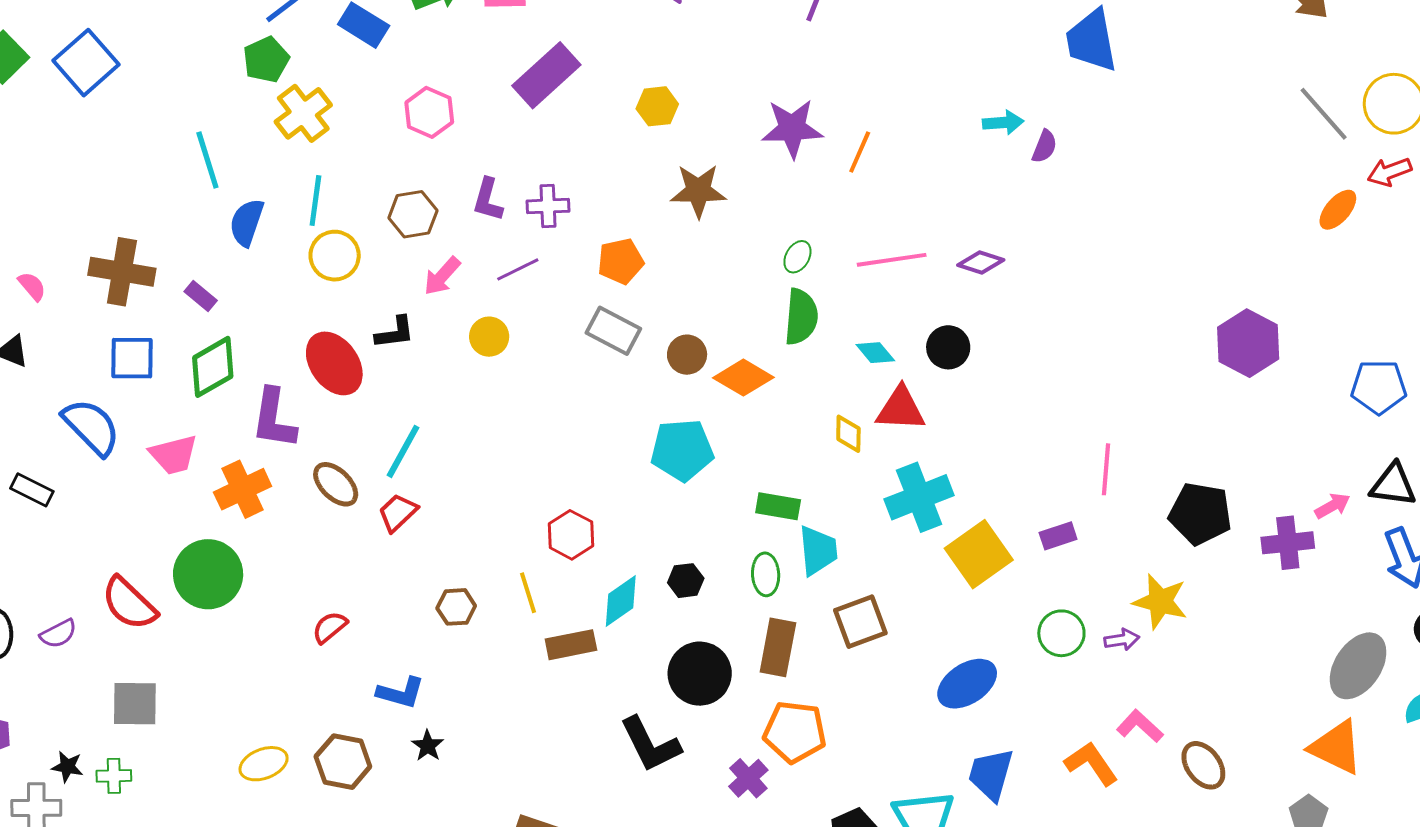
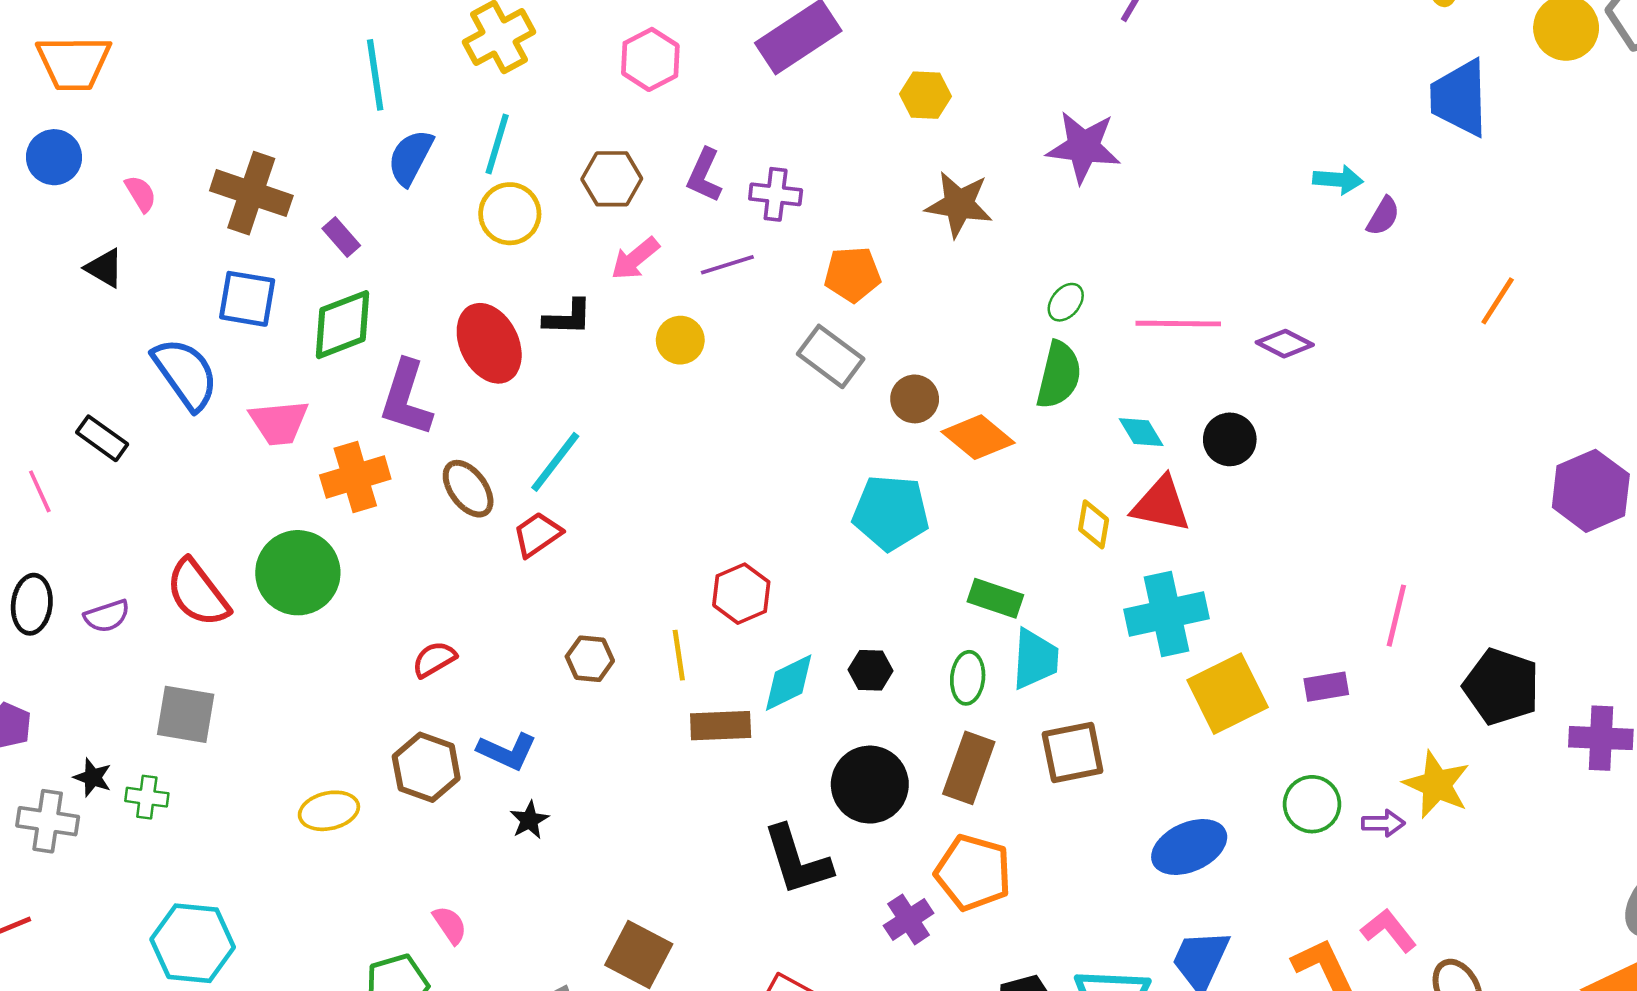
orange line: (860, 152) -> (1498, 301), moved
brown hexagon: (343, 762) -> (426, 767), moved

